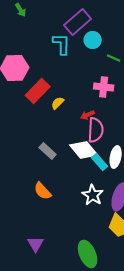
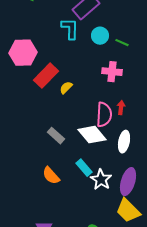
cyan circle: (93, 40) -> (100, 36), moved
red arrow: (88, 115) -> (121, 108), moved, turned 120
cyan rectangle: (100, 162) -> (84, 168), moved

